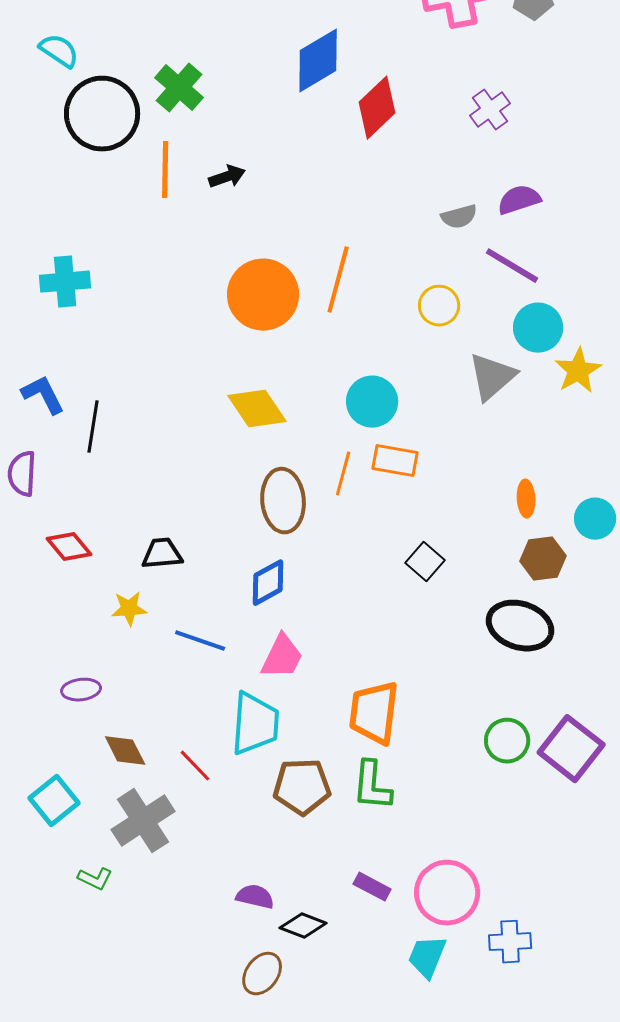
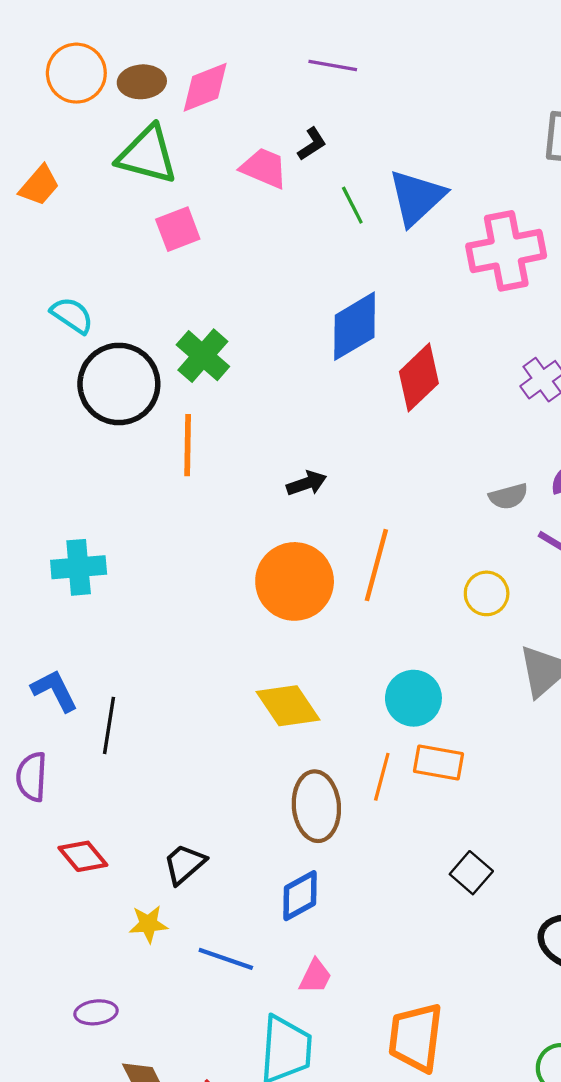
black arrow: (227, 177) -> (307, 483), moved
black trapezoid: (162, 554) -> (184, 864), turned -36
pink trapezoid: (282, 657) -> (315, 976), size x0.7

